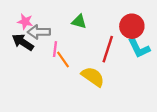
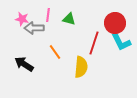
black arrow: (23, 42) -> (24, 64), moved
pink line: (55, 49) -> (48, 15), moved
yellow semicircle: (93, 77) -> (81, 67), turned 60

